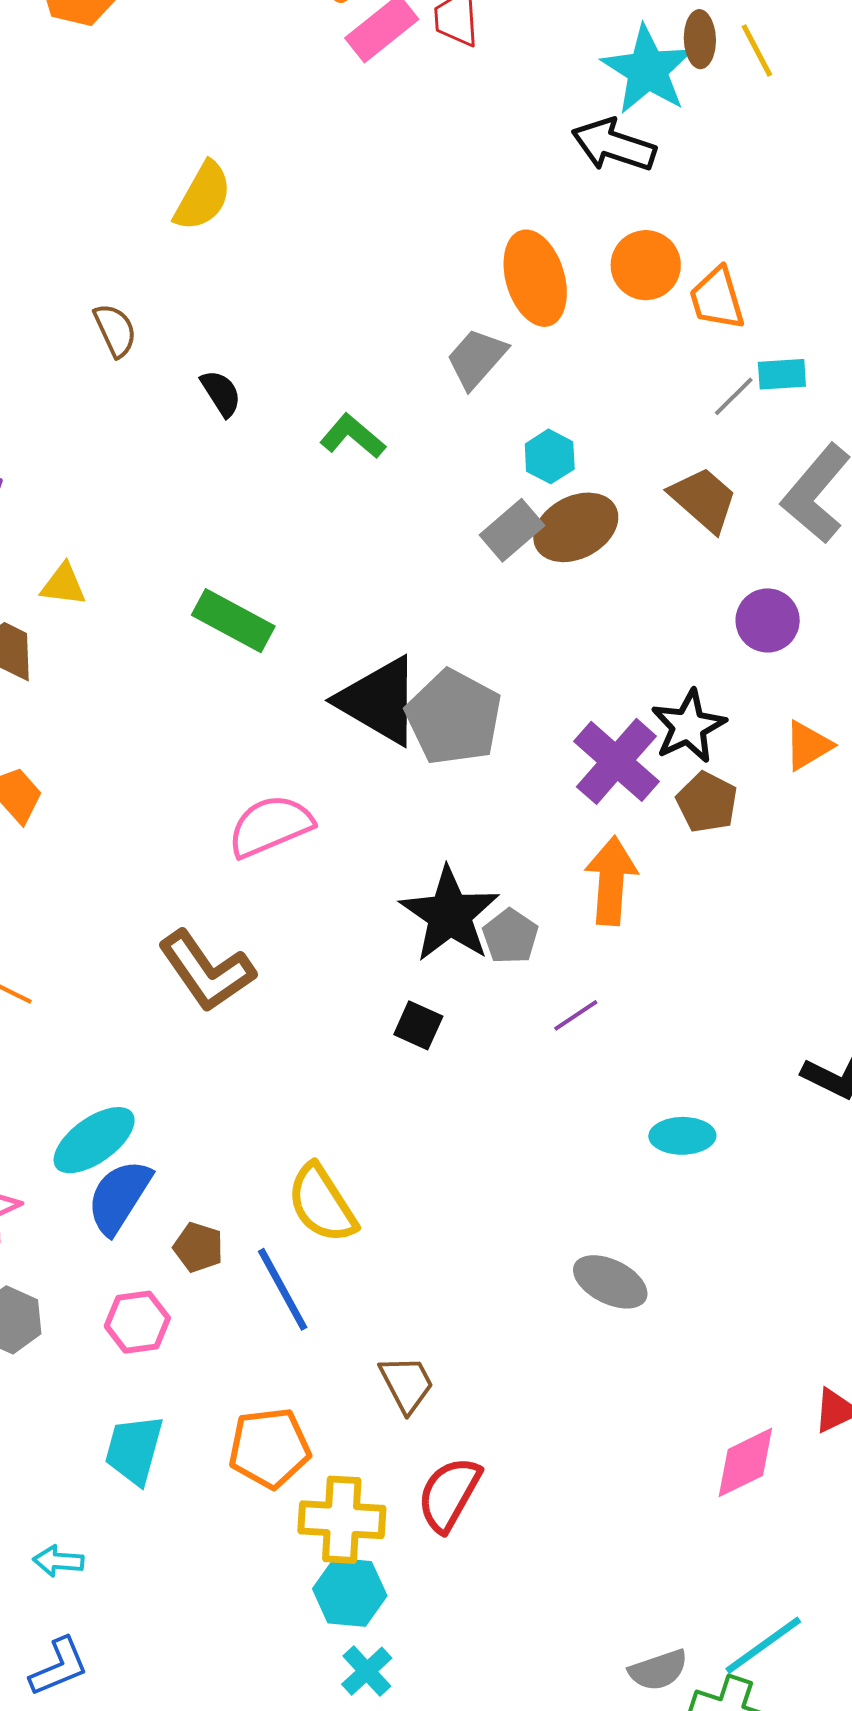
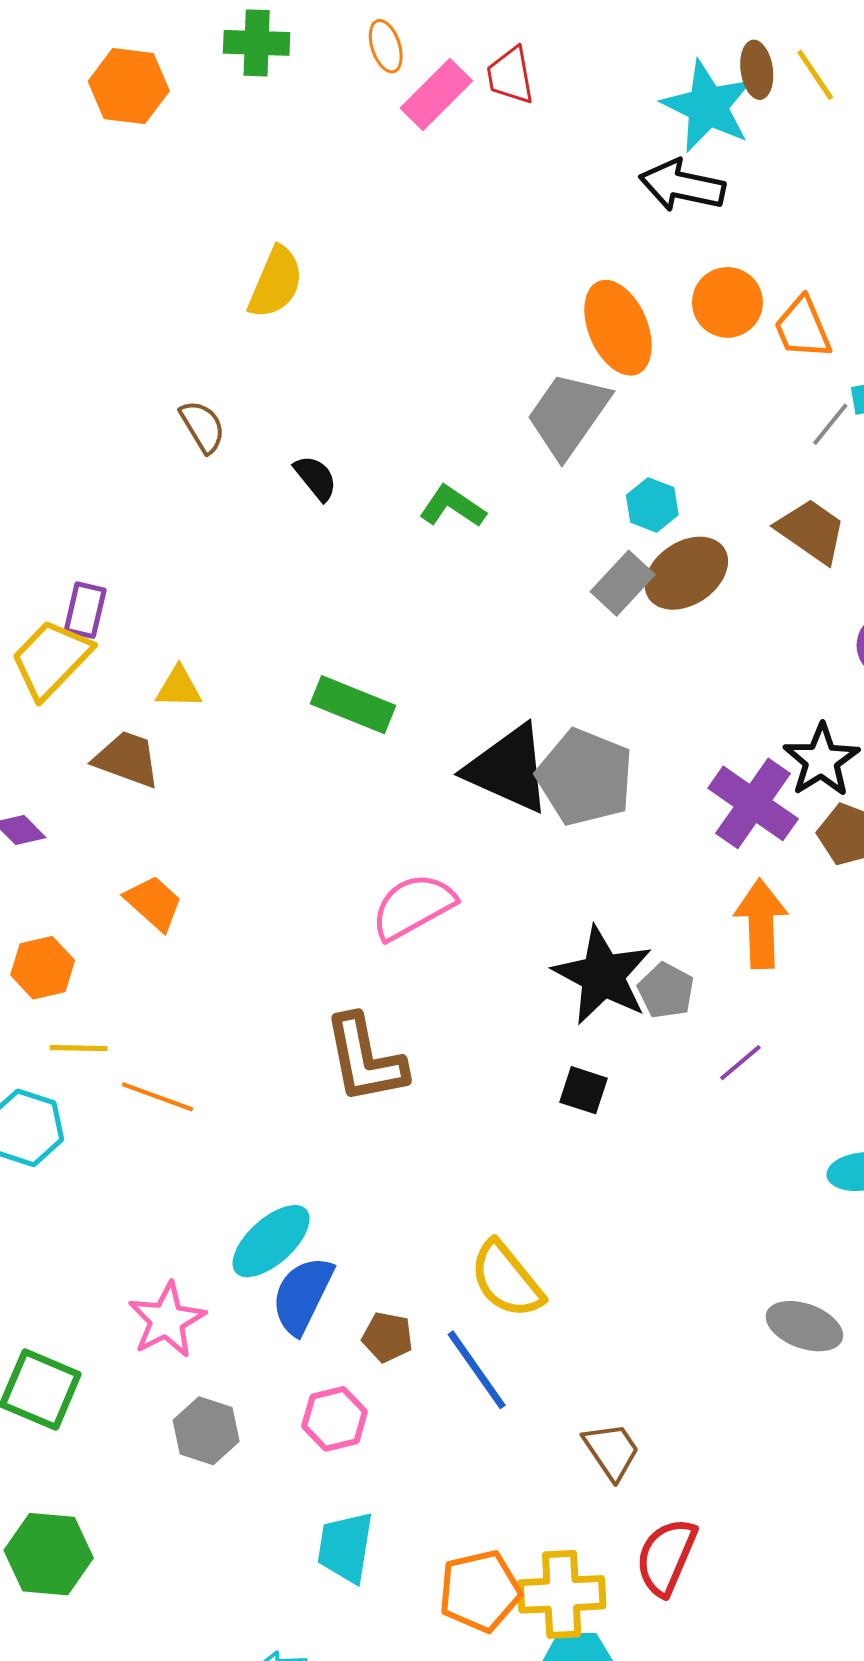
gray trapezoid: (477, 358) -> (568, 415), size x1.4
brown L-shape: (206, 971) -> (365, 1059), turned 30
orange pentagon: (269, 1448) -> (480, 1591), moved

